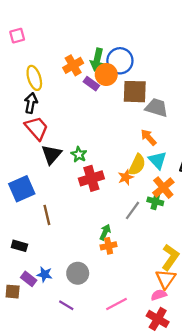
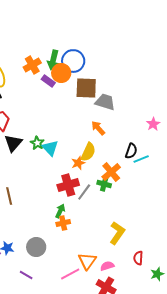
cyan triangle: (158, 160) -> (50, 148), moved
red cross: (91, 178) -> (68, 185), moved
orange triangle: (166, 279) -> (87, 261), moved

